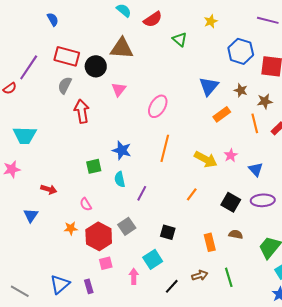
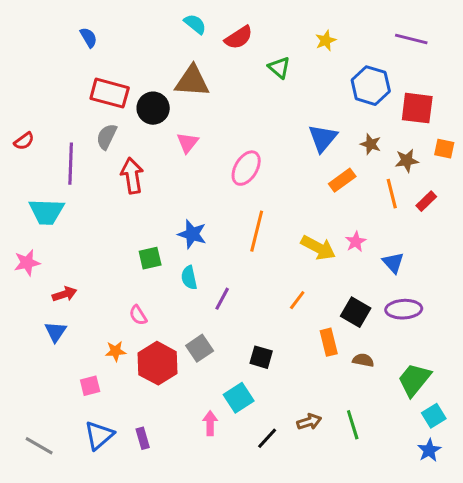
purple line: (29, 67) -> (71, 164), moved, turned -32
red arrow: (49, 189) -> (65, 294), moved, turned -35
orange rectangle: (210, 242) -> (329, 342), moved
pink square: (106, 263) -> (90, 386), moved

